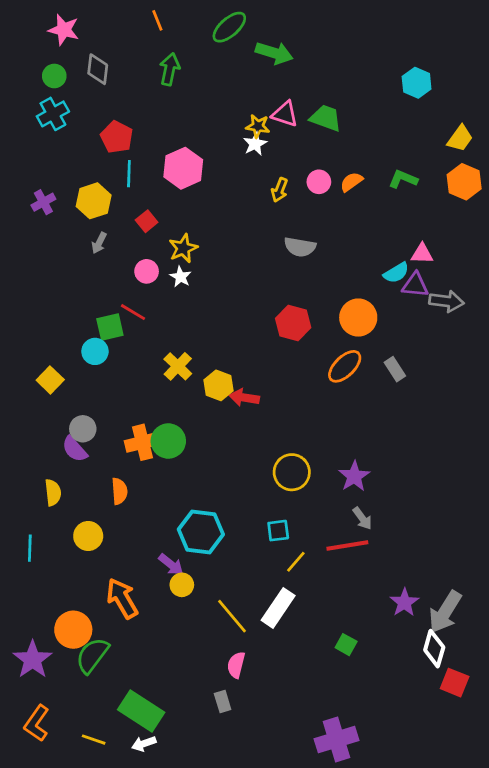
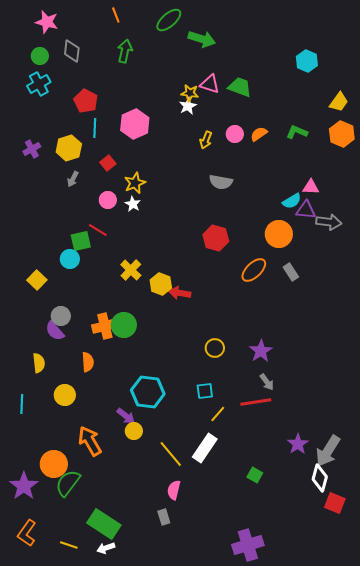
orange circle: (358, 318) -> (279, 234), moved
yellow circle: (292, 472) -> (215, 348), size x0.7

